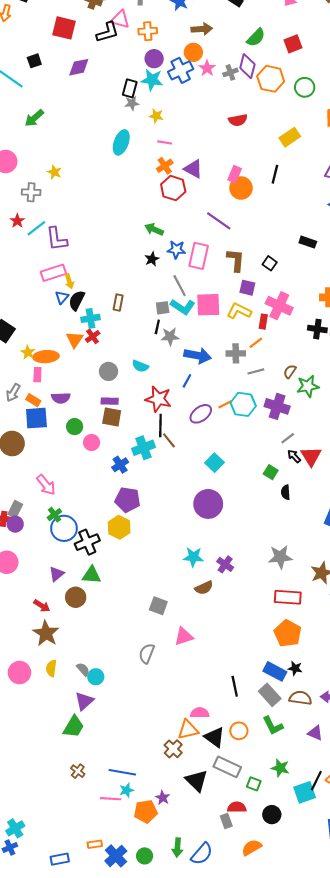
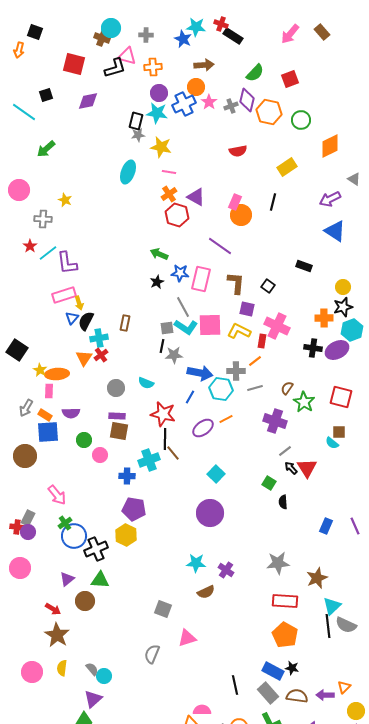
yellow star: (156, 116) -> (161, 147), size x1.5
green star: (308, 386) -> (304, 402), turned -30
cyan hexagon: (243, 404) -> (221, 389), moved
blue cross: (120, 465) -> (127, 476), turned 35

